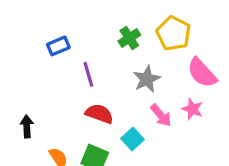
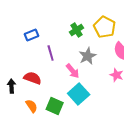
red semicircle: (99, 114) -> (33, 78), moved
pink arrow: (161, 115) -> (73, 71), moved
cyan square: (132, 139) -> (79, 94), size x1.5

